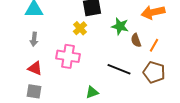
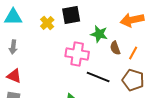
yellow cross: (80, 28) -> (47, 23), moved
pink cross: (68, 56) -> (77, 54), moved

